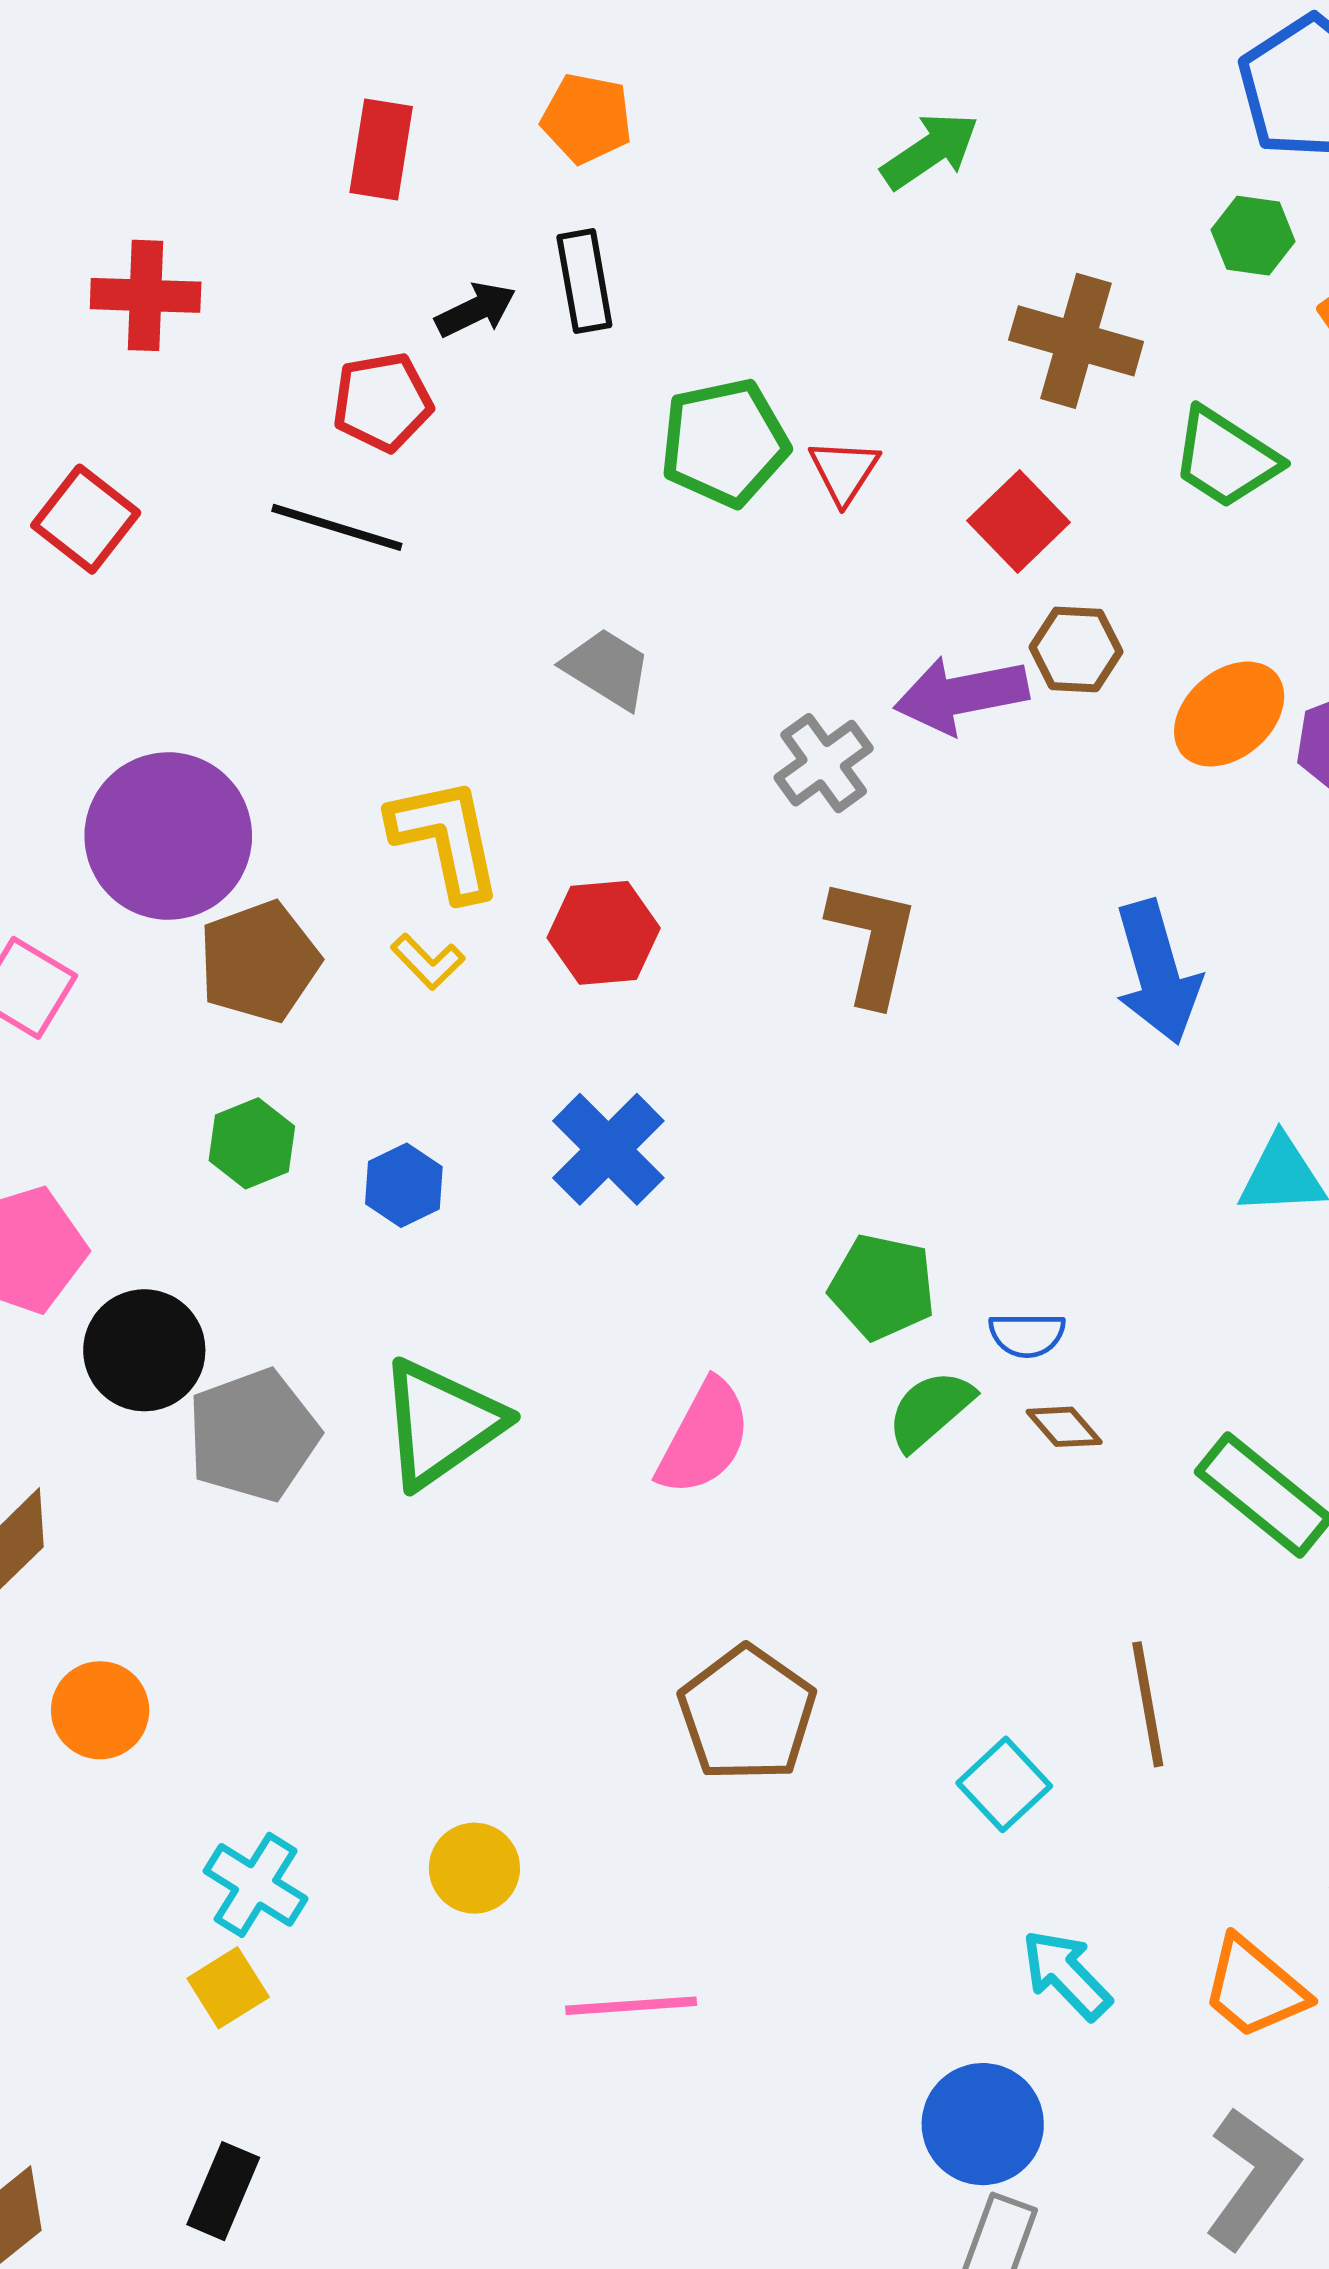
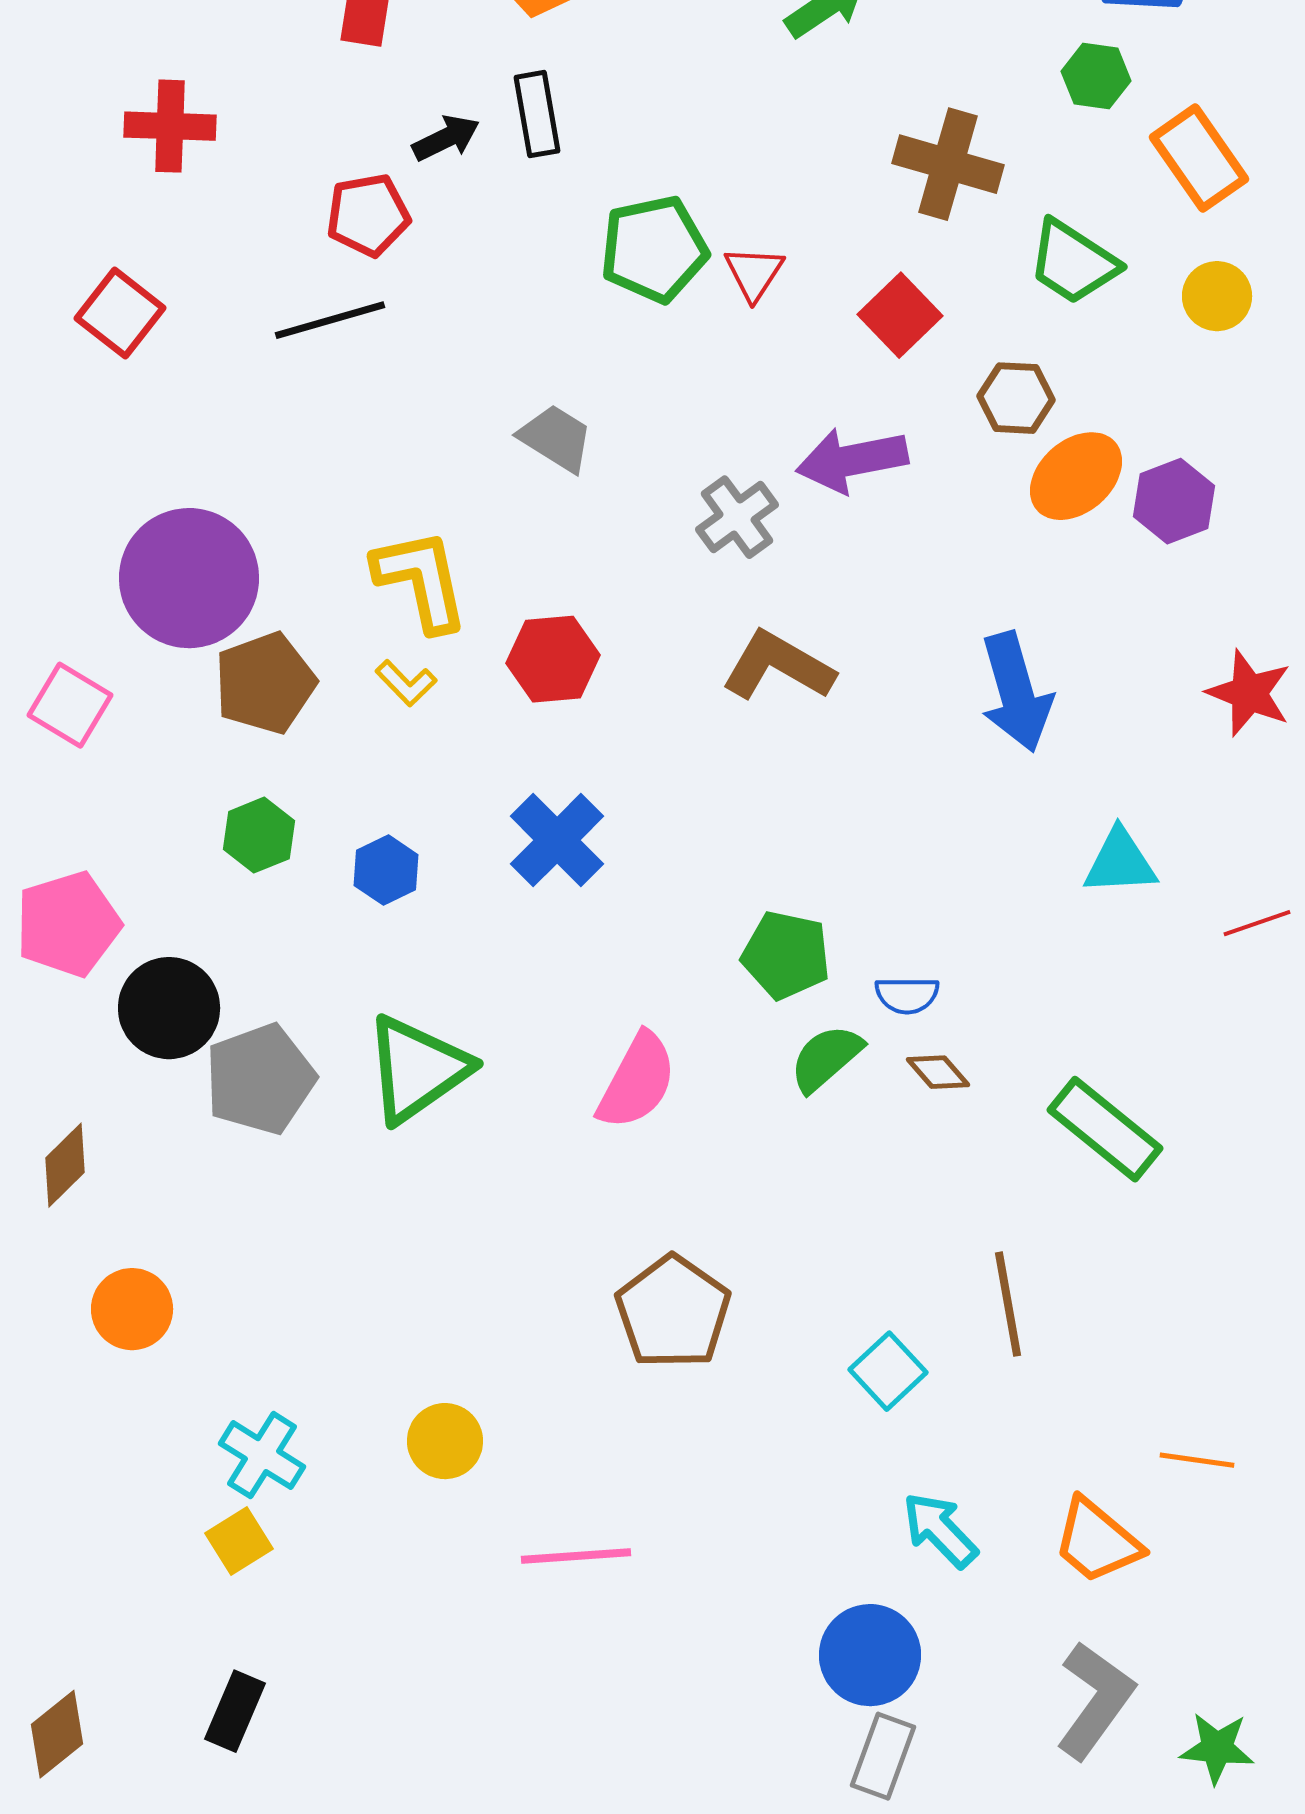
black line: (337, 527) -> (330, 320), turned -33
brown hexagon: (1076, 649) -> (1016, 398), moved
brown L-shape: (873, 941) -> (778, 666), turned -73

